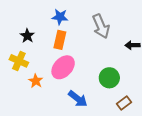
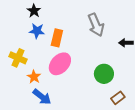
blue star: (60, 17) -> (37, 31), moved
black star: (27, 36) -> (34, 11), moved
blue arrow: (78, 99) -> (42, 97), moved

